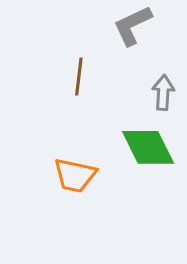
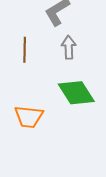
gray arrow: (163, 93) -> (69, 47), moved

